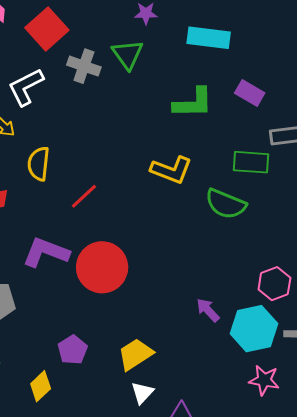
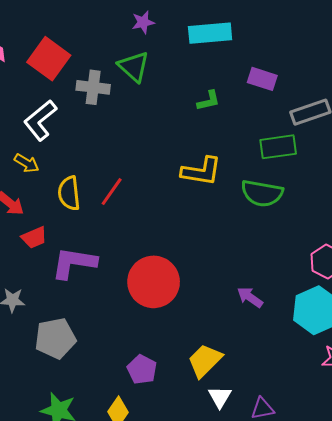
green L-shape: (193, 103) -> (209, 101), size x0.6
red line: (84, 196) -> (112, 192), moved
purple L-shape: (46, 252) -> (74, 263), moved
purple arrow: (208, 310) -> (250, 297), moved

